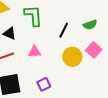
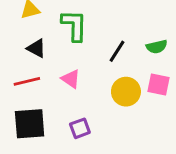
pink square: (94, 50) -> (159, 84), turned -35
pink triangle: (35, 52) -> (71, 79), turned 32

